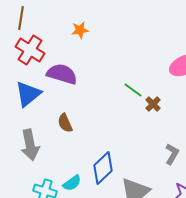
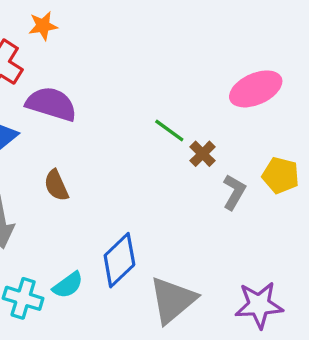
orange star: (80, 30) -> (43, 26), moved
gray L-shape: (172, 154) -> (234, 192), moved

